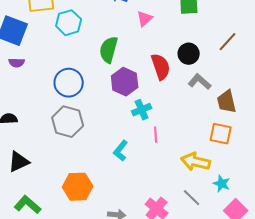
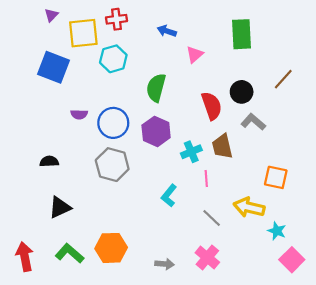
purple semicircle: (17, 63) -> (79, 114), moved
purple hexagon: (125, 82) -> (156, 131), moved
brown trapezoid: (227, 102) -> (222, 146), moved
orange hexagon: (78, 187) -> (111, 248), moved
gray line: (192, 198) -> (212, 218), moved

